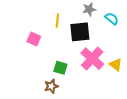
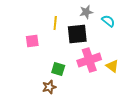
pink square: (34, 39) -> (32, 41), turned -32
pink cross: (92, 59) -> (89, 60), turned 30

